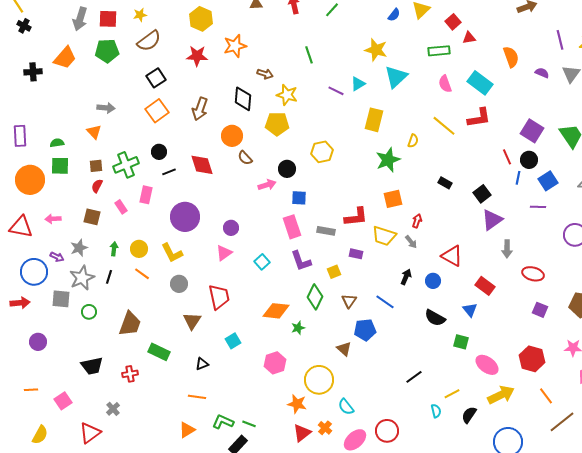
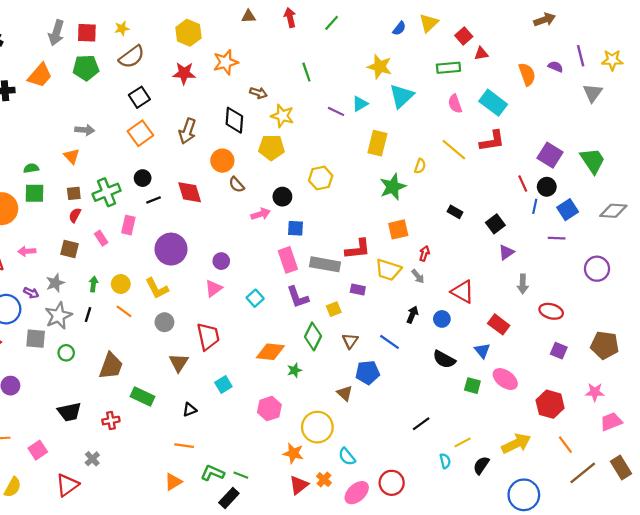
purple semicircle: (542, 73) -> (555, 67), moved
purple triangle: (492, 220) -> (506, 252), size x0.7
gray rectangle: (326, 231) -> (325, 264), size x1.5
pink ellipse: (487, 365) -> (505, 379), moved

